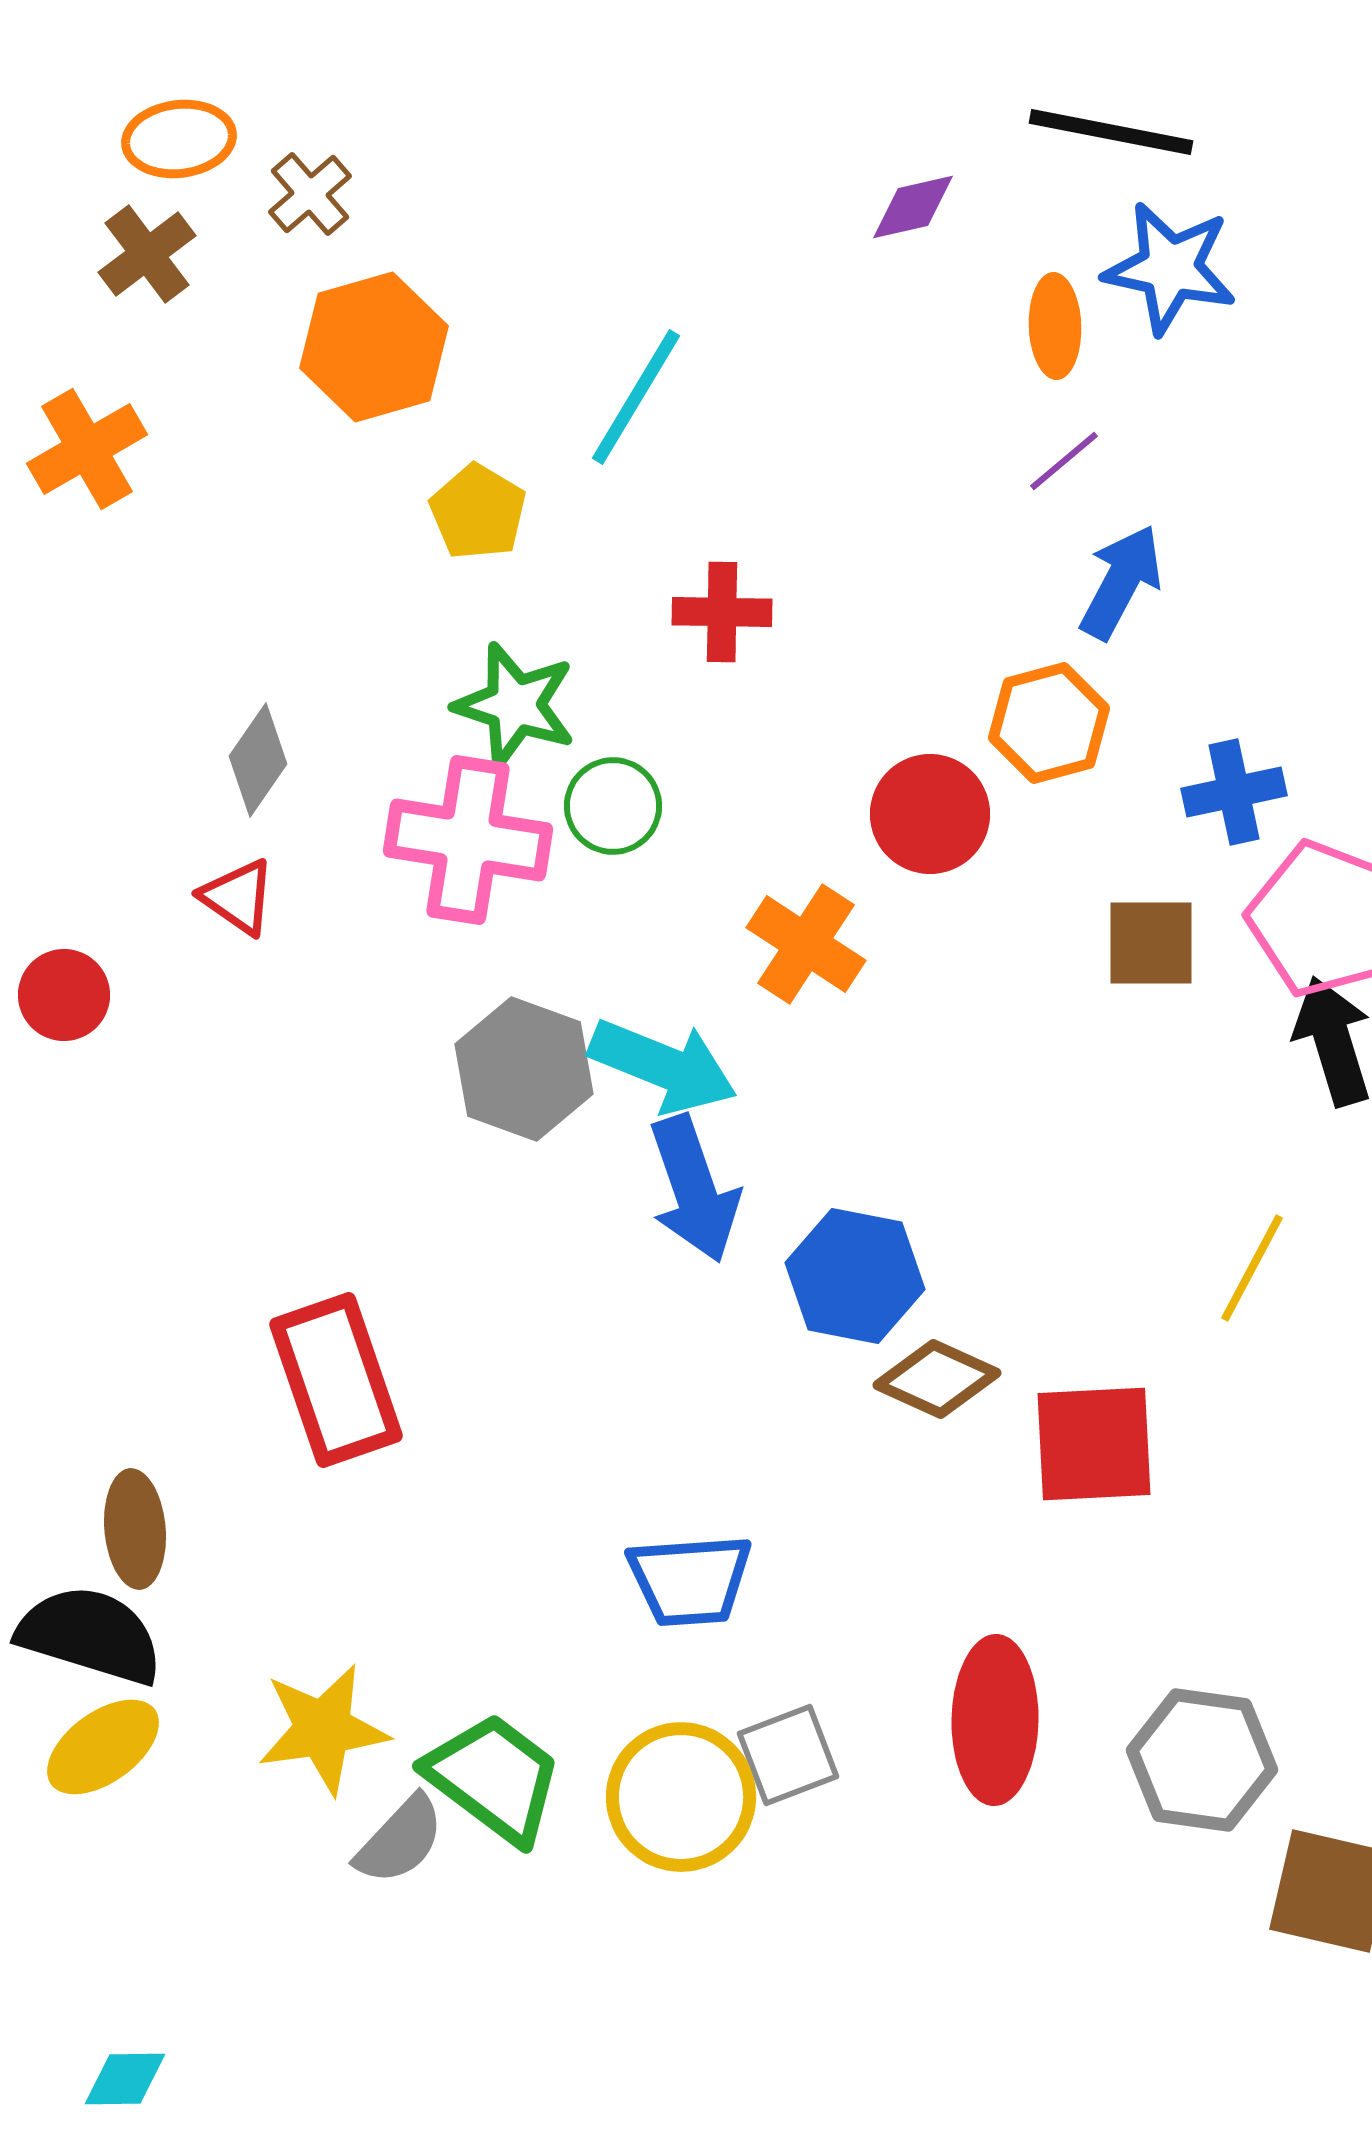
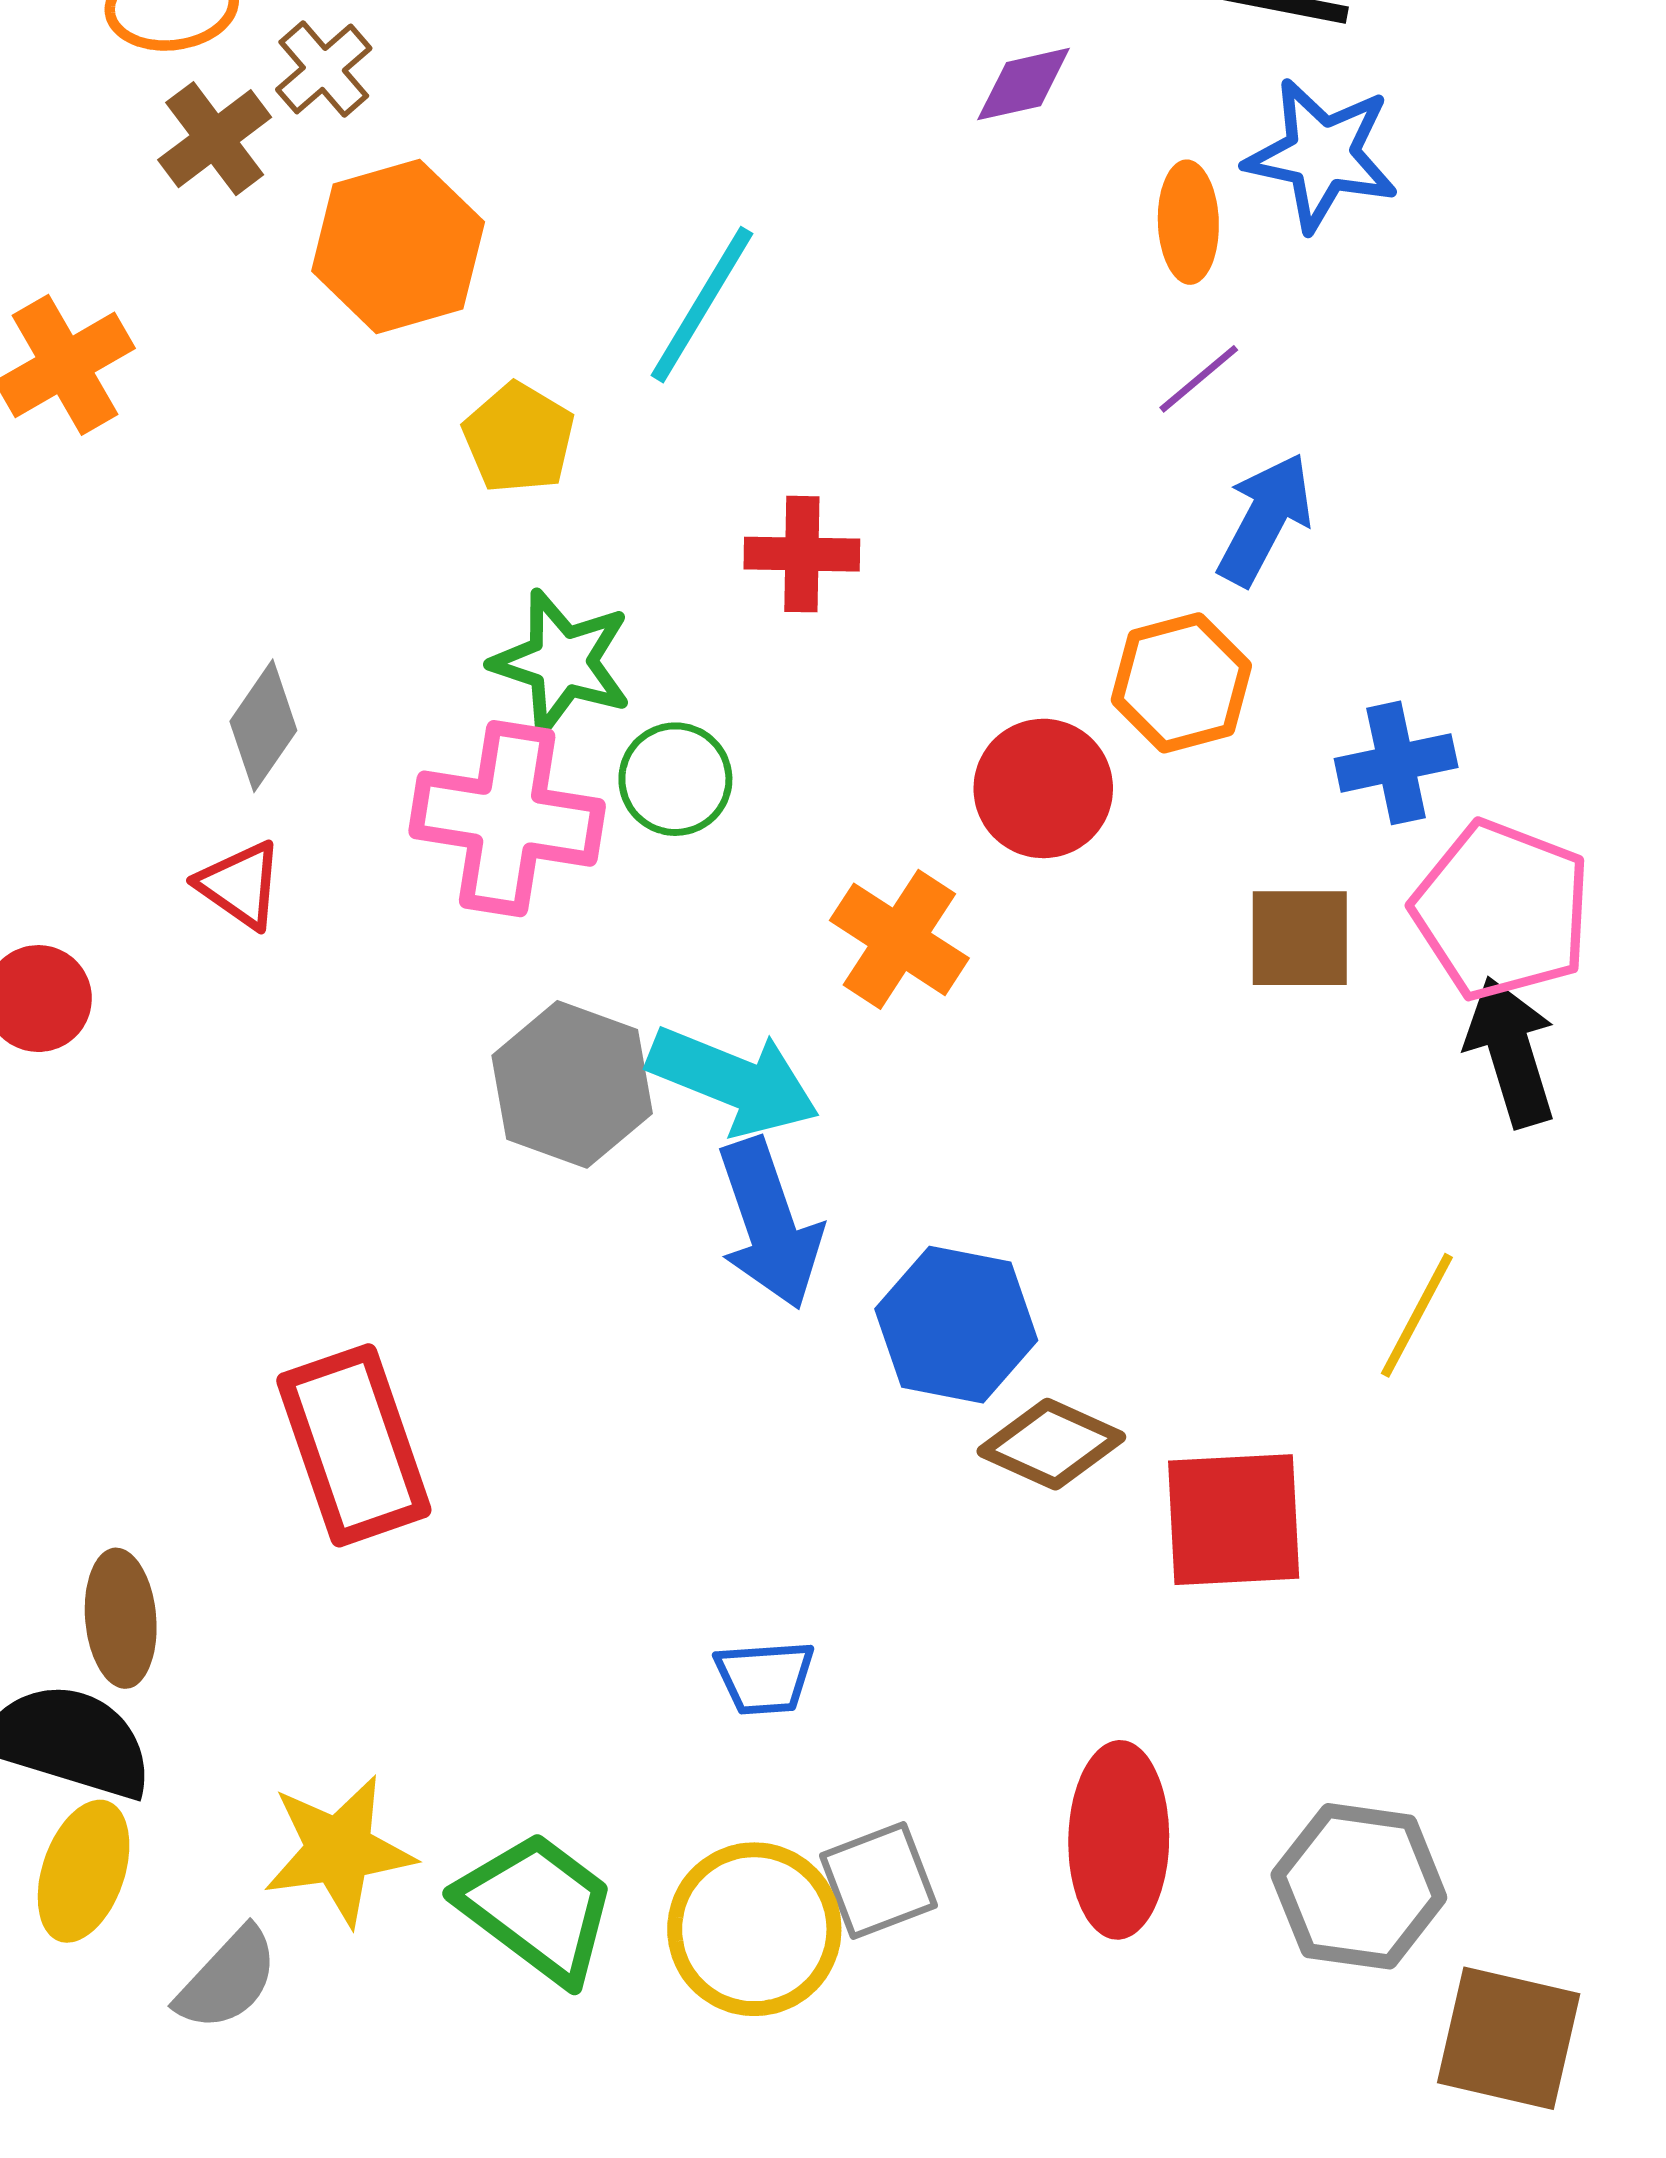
brown cross: (147, 254) -> (215, 139), moved
blue trapezoid: (690, 1580) -> (765, 1677), size x0.7
yellow ellipse: (103, 1747) -> (84, 1871), turned -35
gray semicircle: (400, 1840) -> (227, 1979), moved

